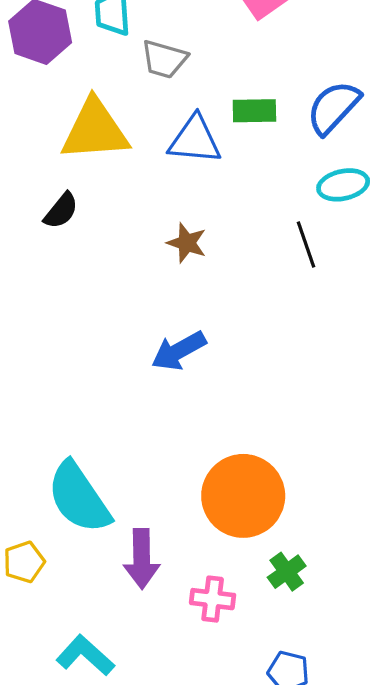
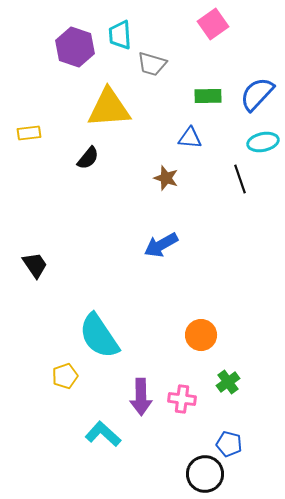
blue triangle: (195, 140) -> (190, 138), moved, size x0.7
orange circle: (243, 496) -> (201, 335), size x0.6
purple arrow: (142, 559) -> (141, 397), moved

